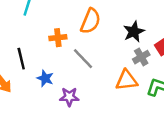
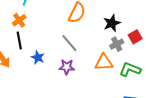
orange cross: (58, 38) -> (19, 20), moved, turned -32
purple star: (69, 97) -> (67, 67), moved

